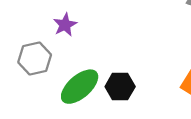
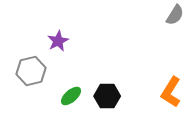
green ellipse: (80, 87) -> (71, 96), size x0.6

